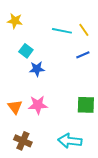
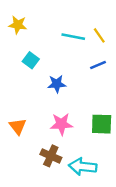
blue star: (37, 69) -> (57, 84), moved
pink star: (38, 105) -> (61, 124), moved
brown cross: (23, 141) -> (51, 156), moved

